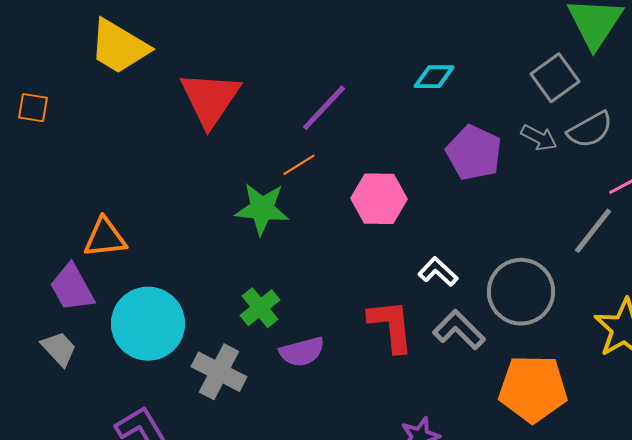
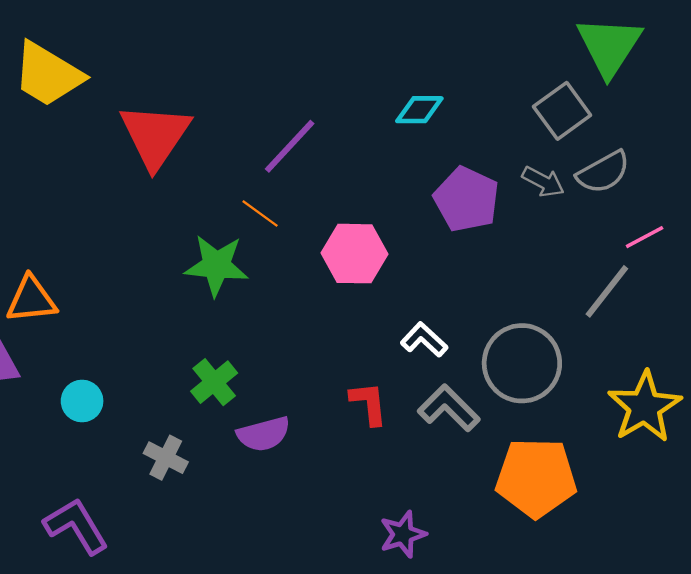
orange line: (299, 165) -> (260, 213), turned 68
cyan circle: (148, 324) -> (82, 401), size x0.5
red L-shape: (391, 326) -> (369, 403), size x0.7
gray cross: (219, 372) -> (166, 458), size x0.7

